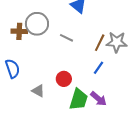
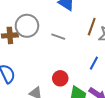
brown line: (100, 43) -> (92, 27), moved

